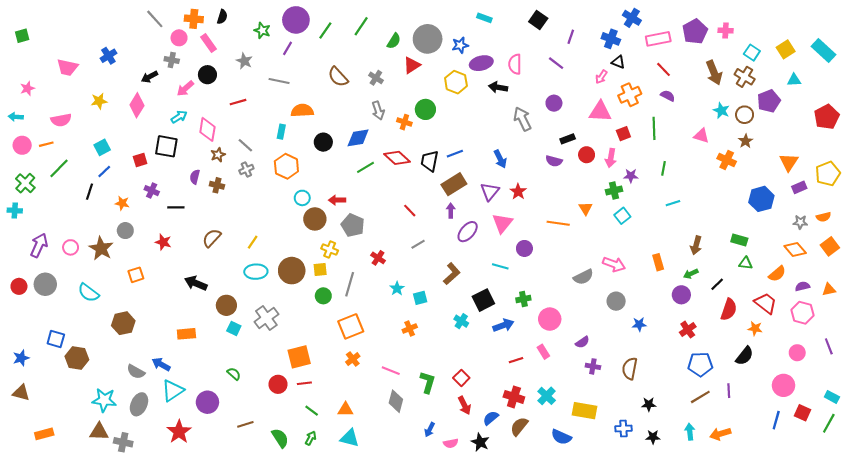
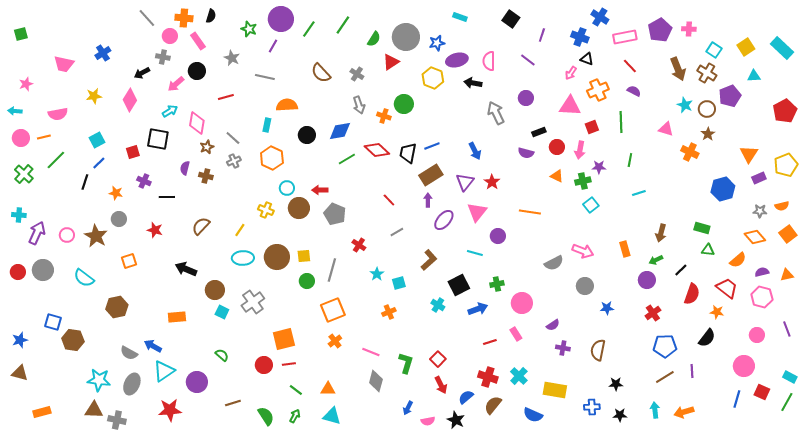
orange triangle: (586, 208) -> (557, 176), moved, turned -32
cyan cross: (15, 211) -> (19, 215), moved
yellow cross: (330, 250) -> (266, 210), moved
red star: (179, 432) -> (170, 410), turned 30

